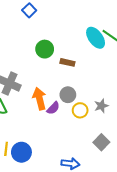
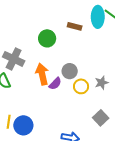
cyan ellipse: (96, 38) -> (98, 17), turned 35
green circle: (45, 49) -> (47, 38), moved
brown rectangle: (67, 62) -> (75, 26), moved

